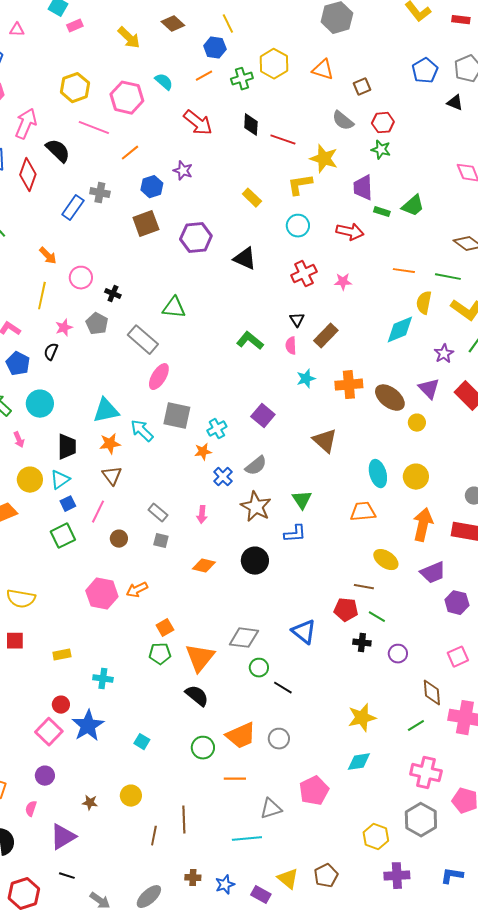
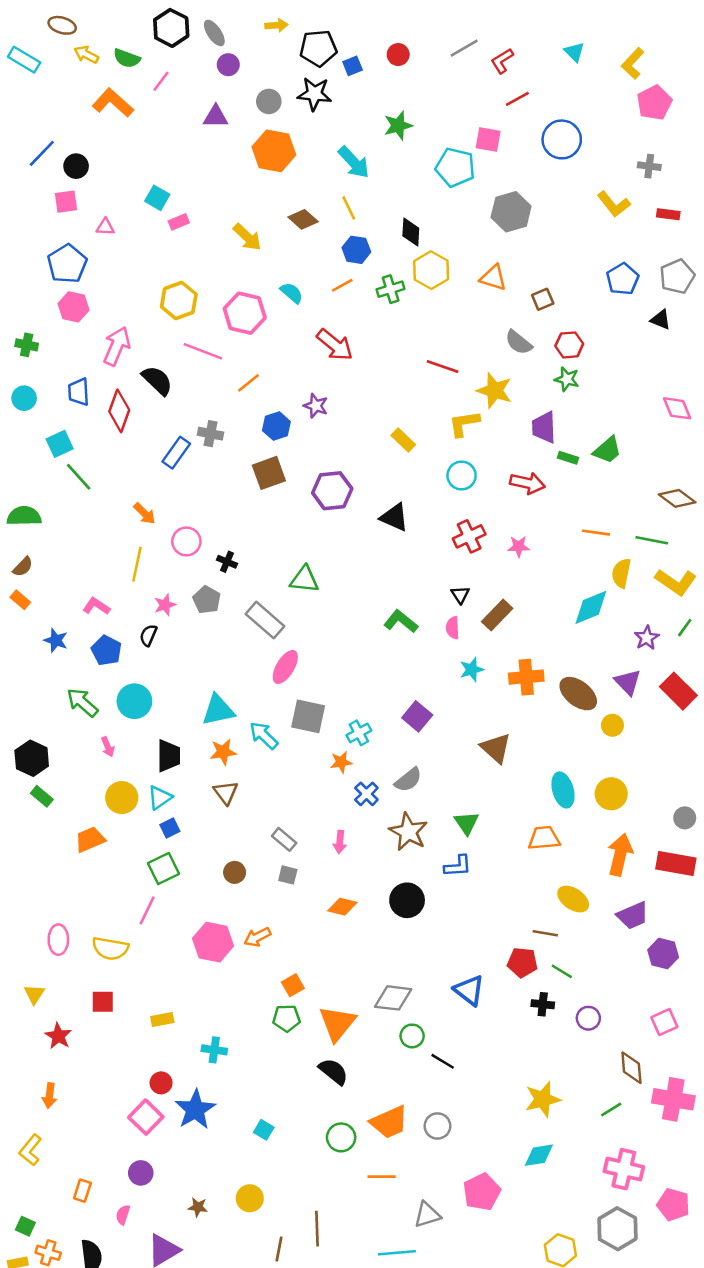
yellow line: (228, 24) -> (349, 208), moved
black diamond: (251, 125) -> (411, 232), moved
pink line: (98, 512) -> (147, 910), moved

